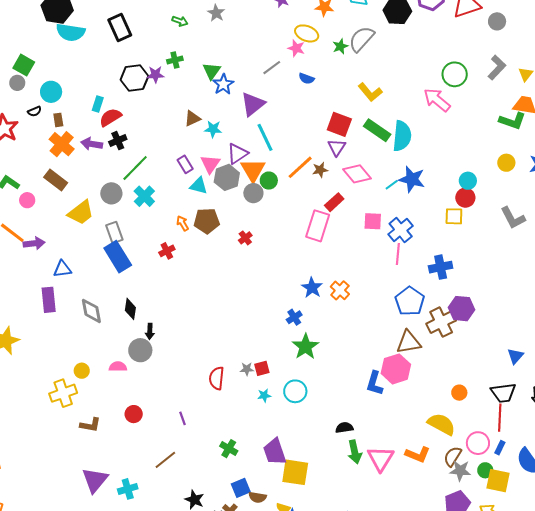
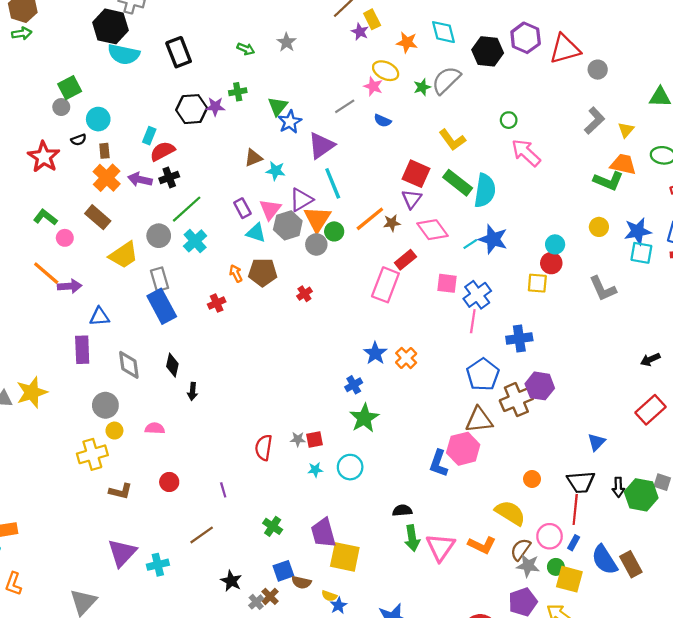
green square: (24, 65) -> (70, 88), turned 30
green circle: (455, 74) -> (509, 120), moved, size x0.6
gray circle: (140, 350) -> (105, 405), moved

